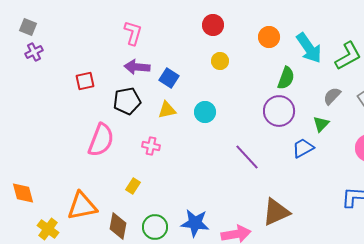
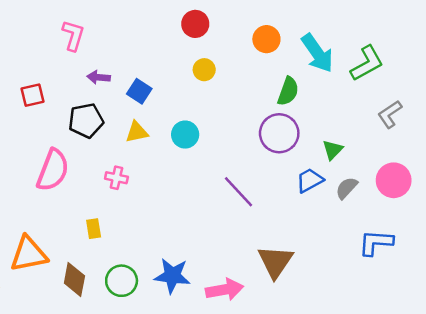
pink L-shape: (133, 33) -> (73, 35), moved
purple arrow: (137, 67) -> (99, 77), size x0.7
gray semicircle: (332, 96) -> (347, 188), moved
yellow rectangle: (133, 186) -> (94, 229), turned -42
brown triangle: (276, 212) -> (275, 262), turned -32

